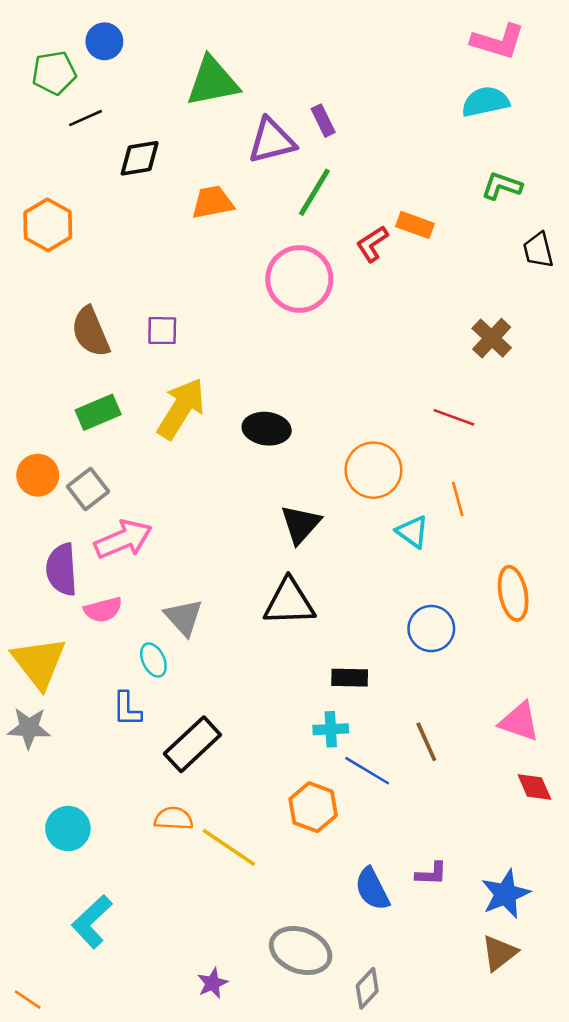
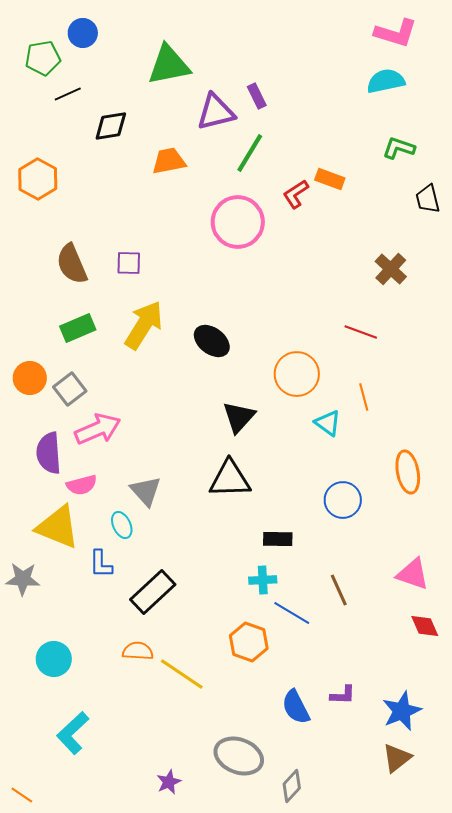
black ellipse: (267, 429) -> (212, 341), turned 30
yellow triangle: (39, 663) -> (58, 527), moved, turned -30

